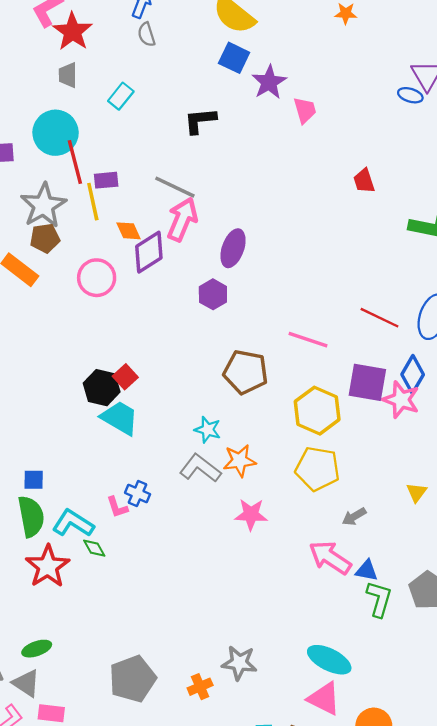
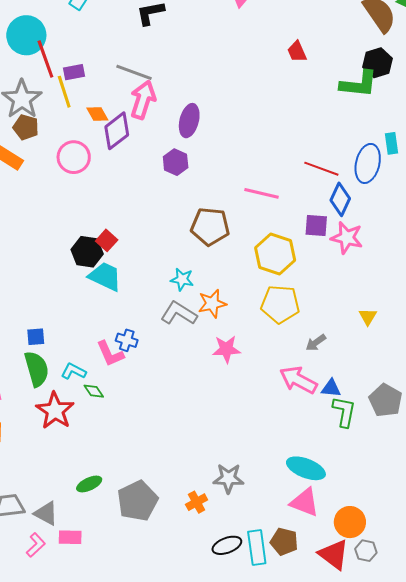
brown pentagon: (45, 238) -> (26, 127), turned 30
blue diamond: (413, 374) -> (340, 199), moved
purple square: (367, 382) -> (316, 226), size x0.7
pink L-shape: (117, 507) -> (110, 354), size x1.4
cyan L-shape: (73, 523) -> (73, 371), size x0.7
green ellipse: (37, 649) -> (89, 484), moved

